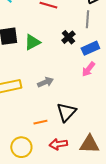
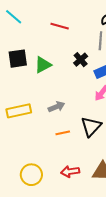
black triangle: (66, 112) -> (91, 127), moved
orange line: (40, 122) -> (63, 133), moved

